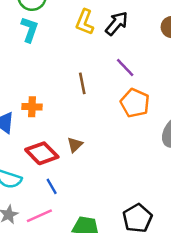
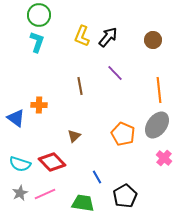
orange pentagon: (135, 103) -> (123, 134), moved
red diamond: (42, 153) -> (52, 162), moved
blue line: (52, 186) -> (97, 177), moved

